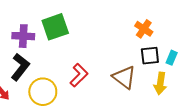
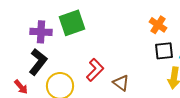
brown triangle: (124, 77) -> (121, 83), moved, size x0.7

